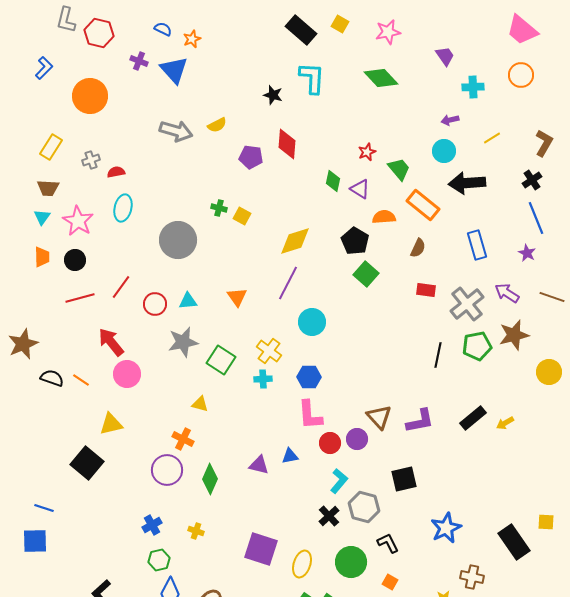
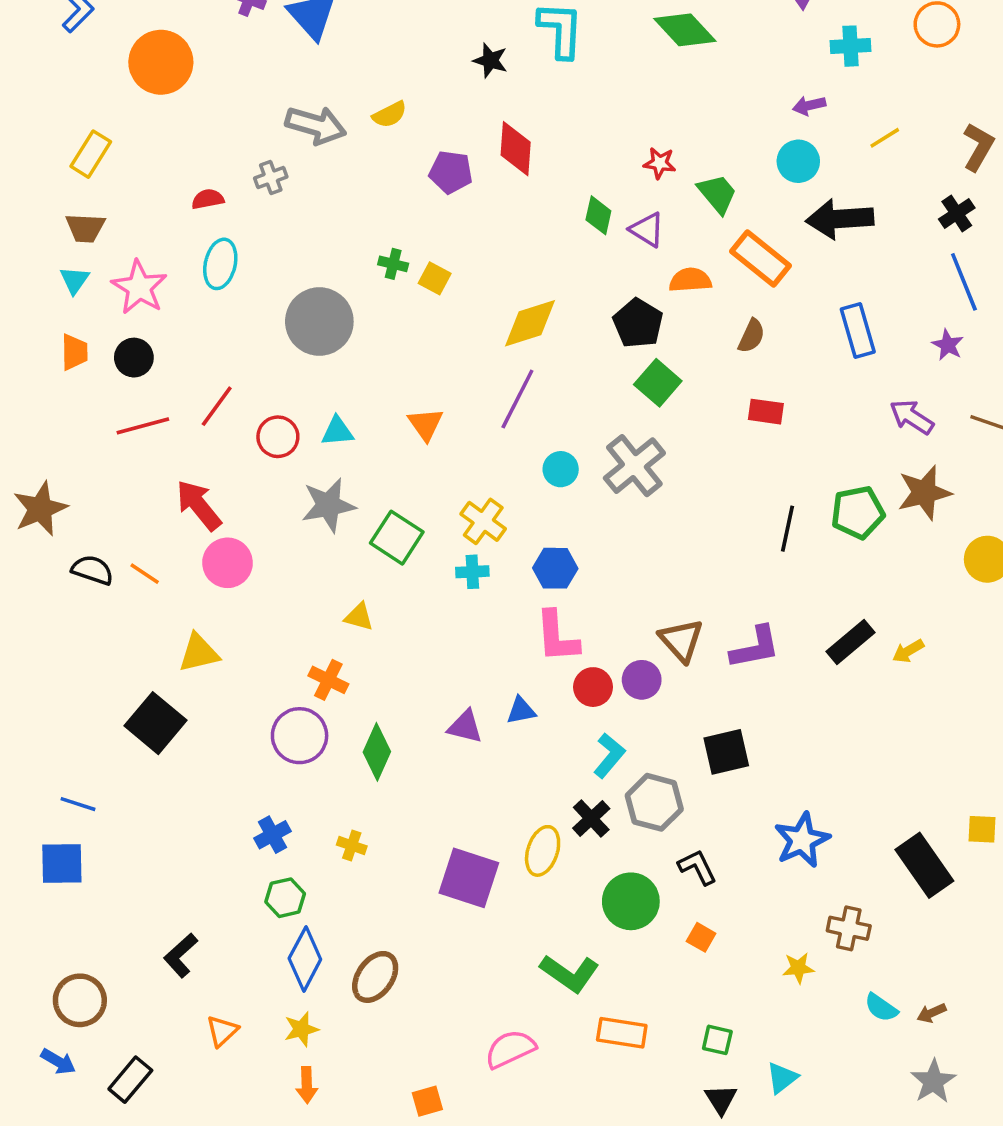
red star: (367, 152) -> (660, 163), turned 30
gray cross: (91, 160) -> (271, 177), moved
gray cross: (467, 304) -> (634, 466), moved
cyan circle: (312, 322) -> (561, 469), size x0.7
yellow ellipse: (302, 564) -> (543, 851), moved

